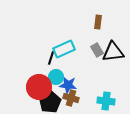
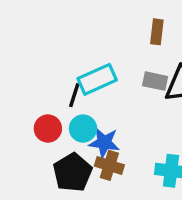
gray rectangle: (97, 50) -> (155, 81), turned -48
red circle: (39, 87) -> (48, 129), moved, size x0.6

